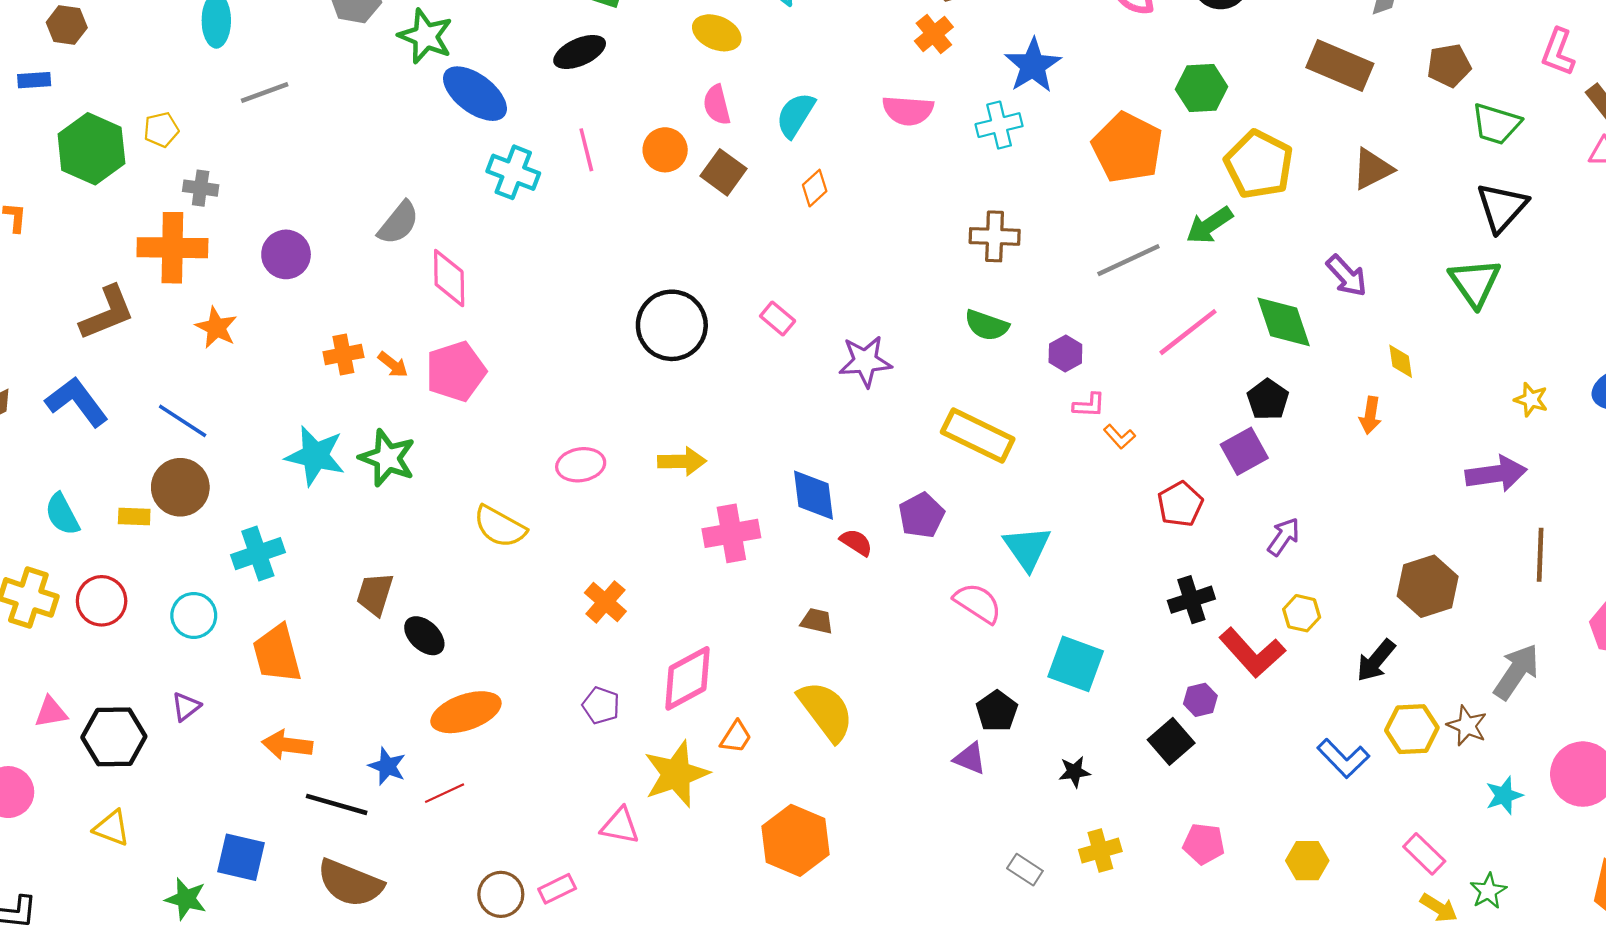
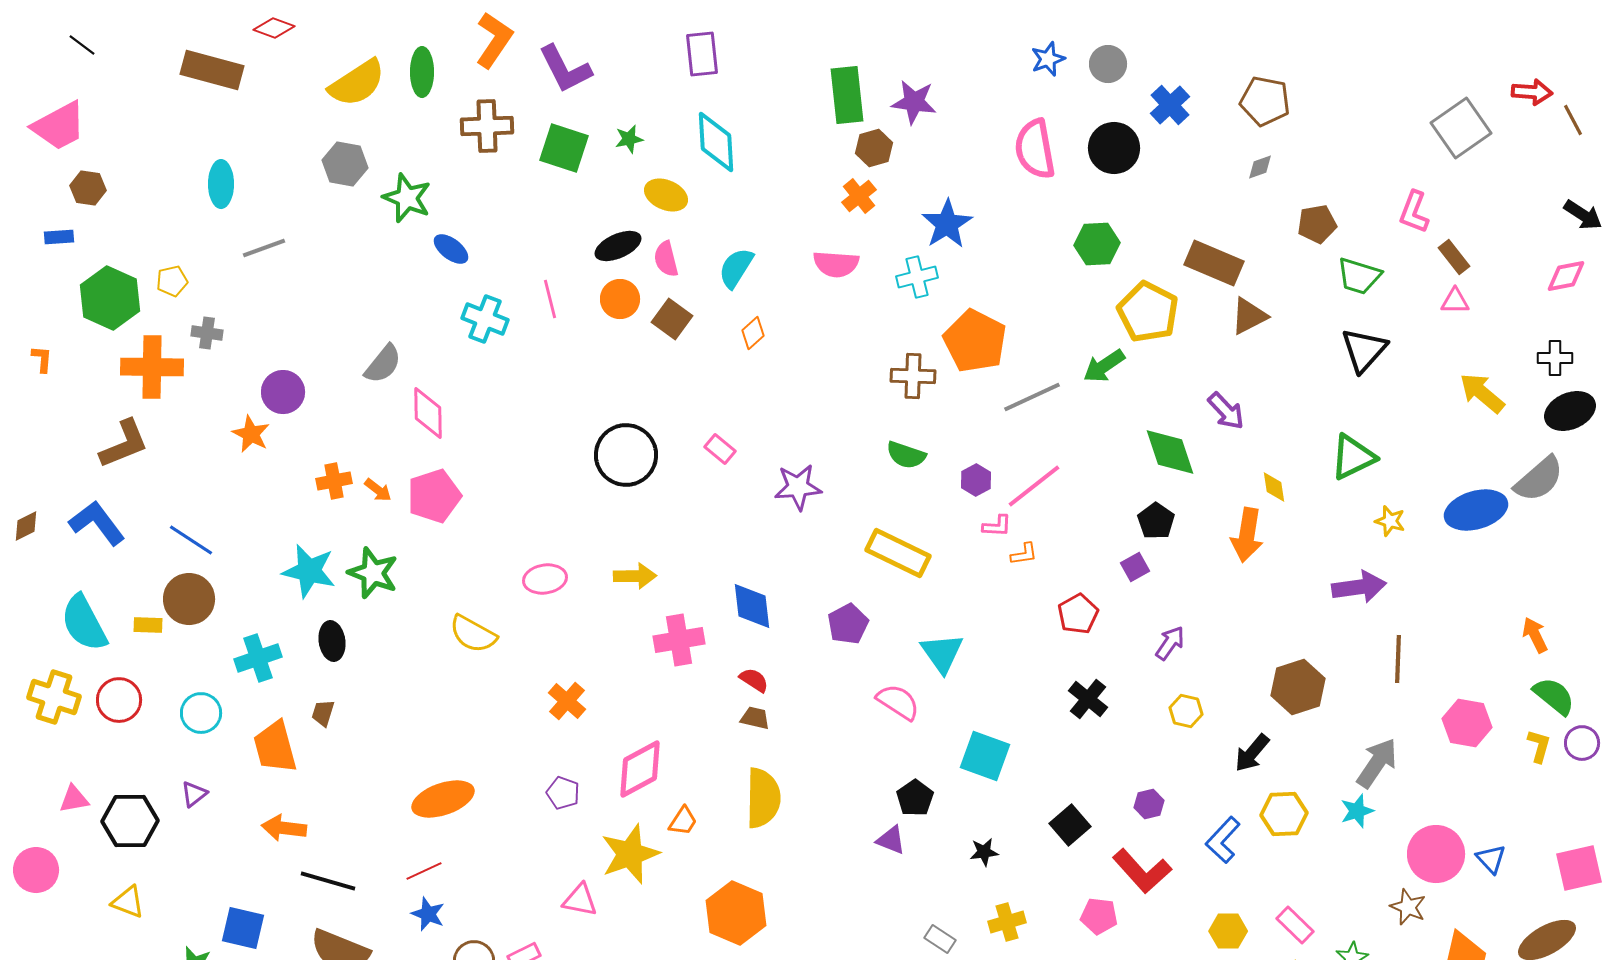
black ellipse: (580, 52) -> (618, 246), moved
brown rectangle: (1340, 65) -> (1214, 263), moved
blue ellipse: (475, 94) -> (451, 249), size x0.6
orange pentagon: (1127, 148) -> (975, 341), moved
orange cross: (172, 248) -> (152, 367), moved
green triangle: (1475, 283) -> (1353, 457), moved, turned 39
orange star: (216, 328) -> (251, 434), moved
pink line: (1188, 332) -> (1034, 486), moved
orange arrow: (1370, 415) -> (1247, 535), size x1.6
orange L-shape: (1119, 437) -> (1024, 554), turned -56
purple square: (1244, 451) -> (1135, 567), size x0.7
cyan semicircle: (62, 514) -> (84, 623), size x1.5
red semicircle: (856, 542) -> (754, 680), moved
brown trapezoid: (375, 594) -> (323, 713), moved, size x0.7
black cross: (1191, 600) -> (1088, 699), turned -33
black ellipse: (424, 636) -> (332, 641), moved, turned 39
red L-shape: (1252, 653) -> (1142, 871), moved
purple hexagon: (1200, 700) -> (1149, 804), moved
yellow semicircle: (826, 711) -> (763, 798), turned 38
brown star: (1467, 726) -> (1408, 907), moved
blue L-shape: (1343, 758) -> (1223, 840), turned 87
blue star: (387, 766) -> (428, 914), moved
cyan star: (1504, 795) -> (1357, 811), moved
yellow hexagon: (1307, 861) -> (1228, 931), moved

